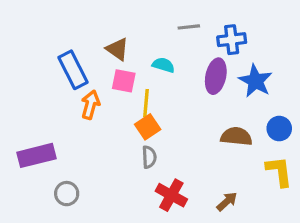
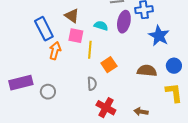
purple ellipse: (216, 76) -> (124, 22), moved
orange square: (148, 127) -> (109, 65), moved
gray circle: (67, 194) -> (48, 92), moved
brown arrow: (227, 201) -> (141, 112), turned -128

